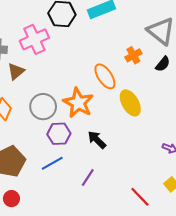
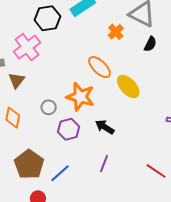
orange cross: (133, 55) -> (116, 32), moved
gray circle: (43, 107) -> (49, 107), size x0.6
blue line: (52, 163) -> (60, 173), moved

